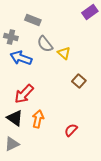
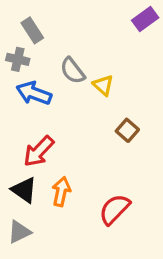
gray rectangle: (33, 20) -> (32, 30), moved, turned 35
red semicircle: (71, 130) -> (114, 209), size x1.5

